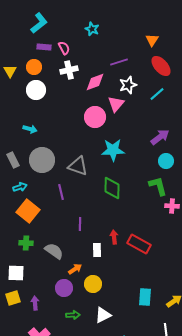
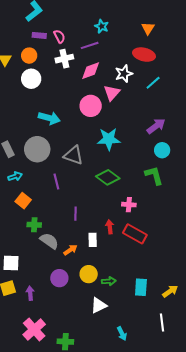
cyan star: (92, 29) -> (102, 26), moved
purple line: (119, 62) -> (90, 45), moved
red ellipse: (161, 66) -> (144, 55), moved, turned -35
cyan arrow: (30, 129) -> (49, 118), moved, size x1.5
green diamond: (112, 188) -> (108, 177), turned -55
pink cross: (172, 206) -> (129, 205), moved
orange square: (28, 211) -> (23, 201), size x0.7
green cross: (26, 243) -> (34, 225), moved
orange arrow: (75, 269) -> (70, 250), moved
green arrow: (73, 315) -> (109, 281), moved

